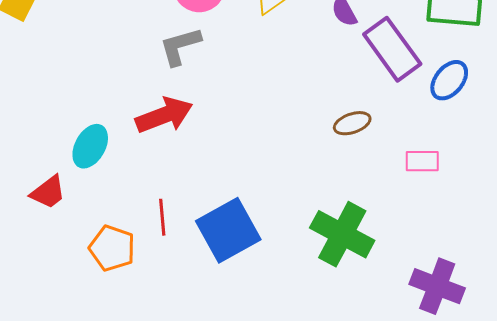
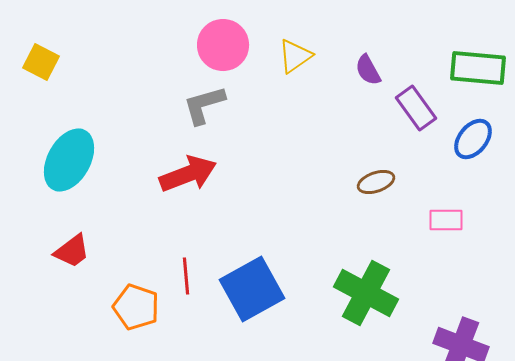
purple rectangle: (392, 49) -> (416, 108), size x0.7
cyan ellipse: (90, 146) -> (69, 160), moved, size x1.4

